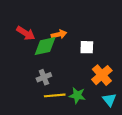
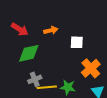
green diamond: (45, 46) -> (29, 53), moved
gray cross: (44, 77) -> (35, 79), moved

